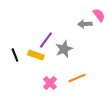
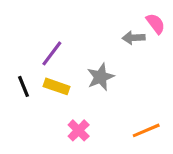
purple line: (46, 40) -> (52, 53), moved
orange line: (77, 78) -> (146, 130), moved

